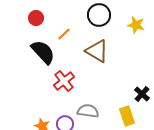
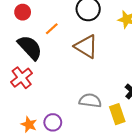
red cross: (64, 81) -> (22, 78), moved
gray semicircle: (88, 111) -> (90, 101), moved

